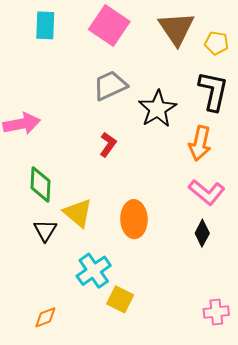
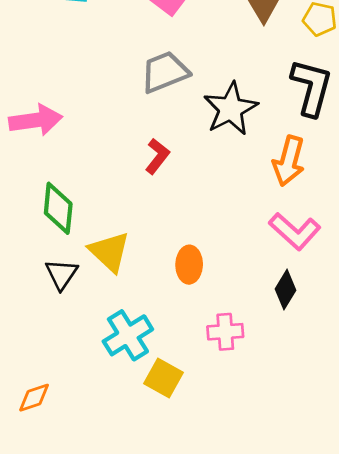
orange ellipse: (134, 219) -> (189, 265), size x0.7
pink cross: (216, 312) -> (225, 332), moved
orange diamond: (45, 317) -> (34, 398), moved

